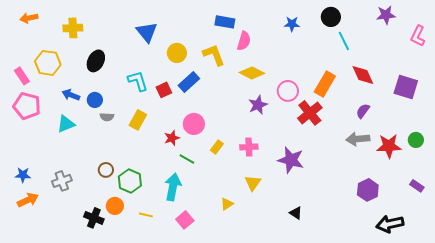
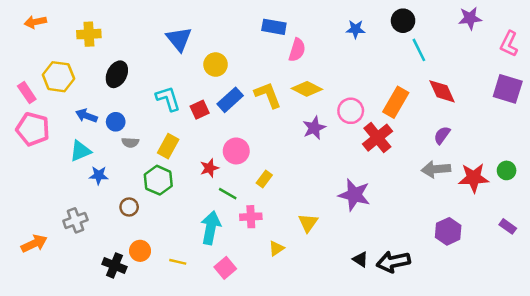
yellow L-shape: (214, 55) -> (268, 95), moved
purple square: (406, 87) -> (508, 89), moved
pink cross: (249, 147) -> (251, 217), moved
blue star: (23, 175) -> (99, 175), moved
green hexagon: (130, 181) -> (158, 180), moved
black arrow: (390, 224) -> (393, 262), moved

